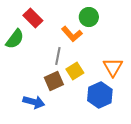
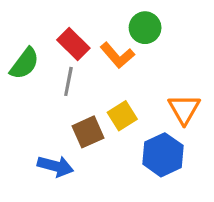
red rectangle: (33, 18) -> (73, 44), moved
gray line: (58, 56) -> (68, 81), moved

